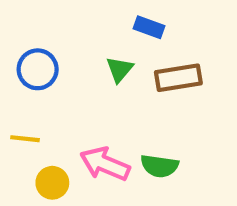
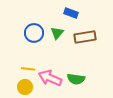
blue circle: (38, 69) -> (34, 33), moved
yellow line: (25, 139) -> (28, 69), moved

